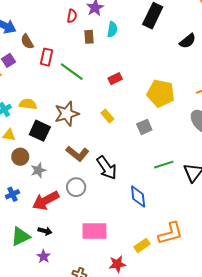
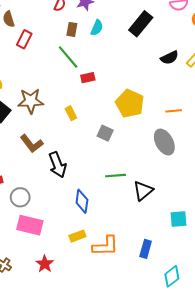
green line: (72, 72) -> (68, 57), moved
gray square: (144, 127) -> (105, 133), turned 35
gray circle: (76, 187) -> (20, 197), moved
yellow rectangle: (142, 245) -> (77, 236), moved
red star: (117, 264) -> (45, 264), turned 30

